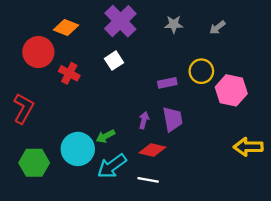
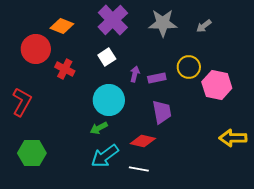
gray star: (174, 24) -> (163, 23), size x1.6
purple arrow: (144, 120) -> (135, 74), moved
cyan circle: (78, 149) -> (109, 100), moved

